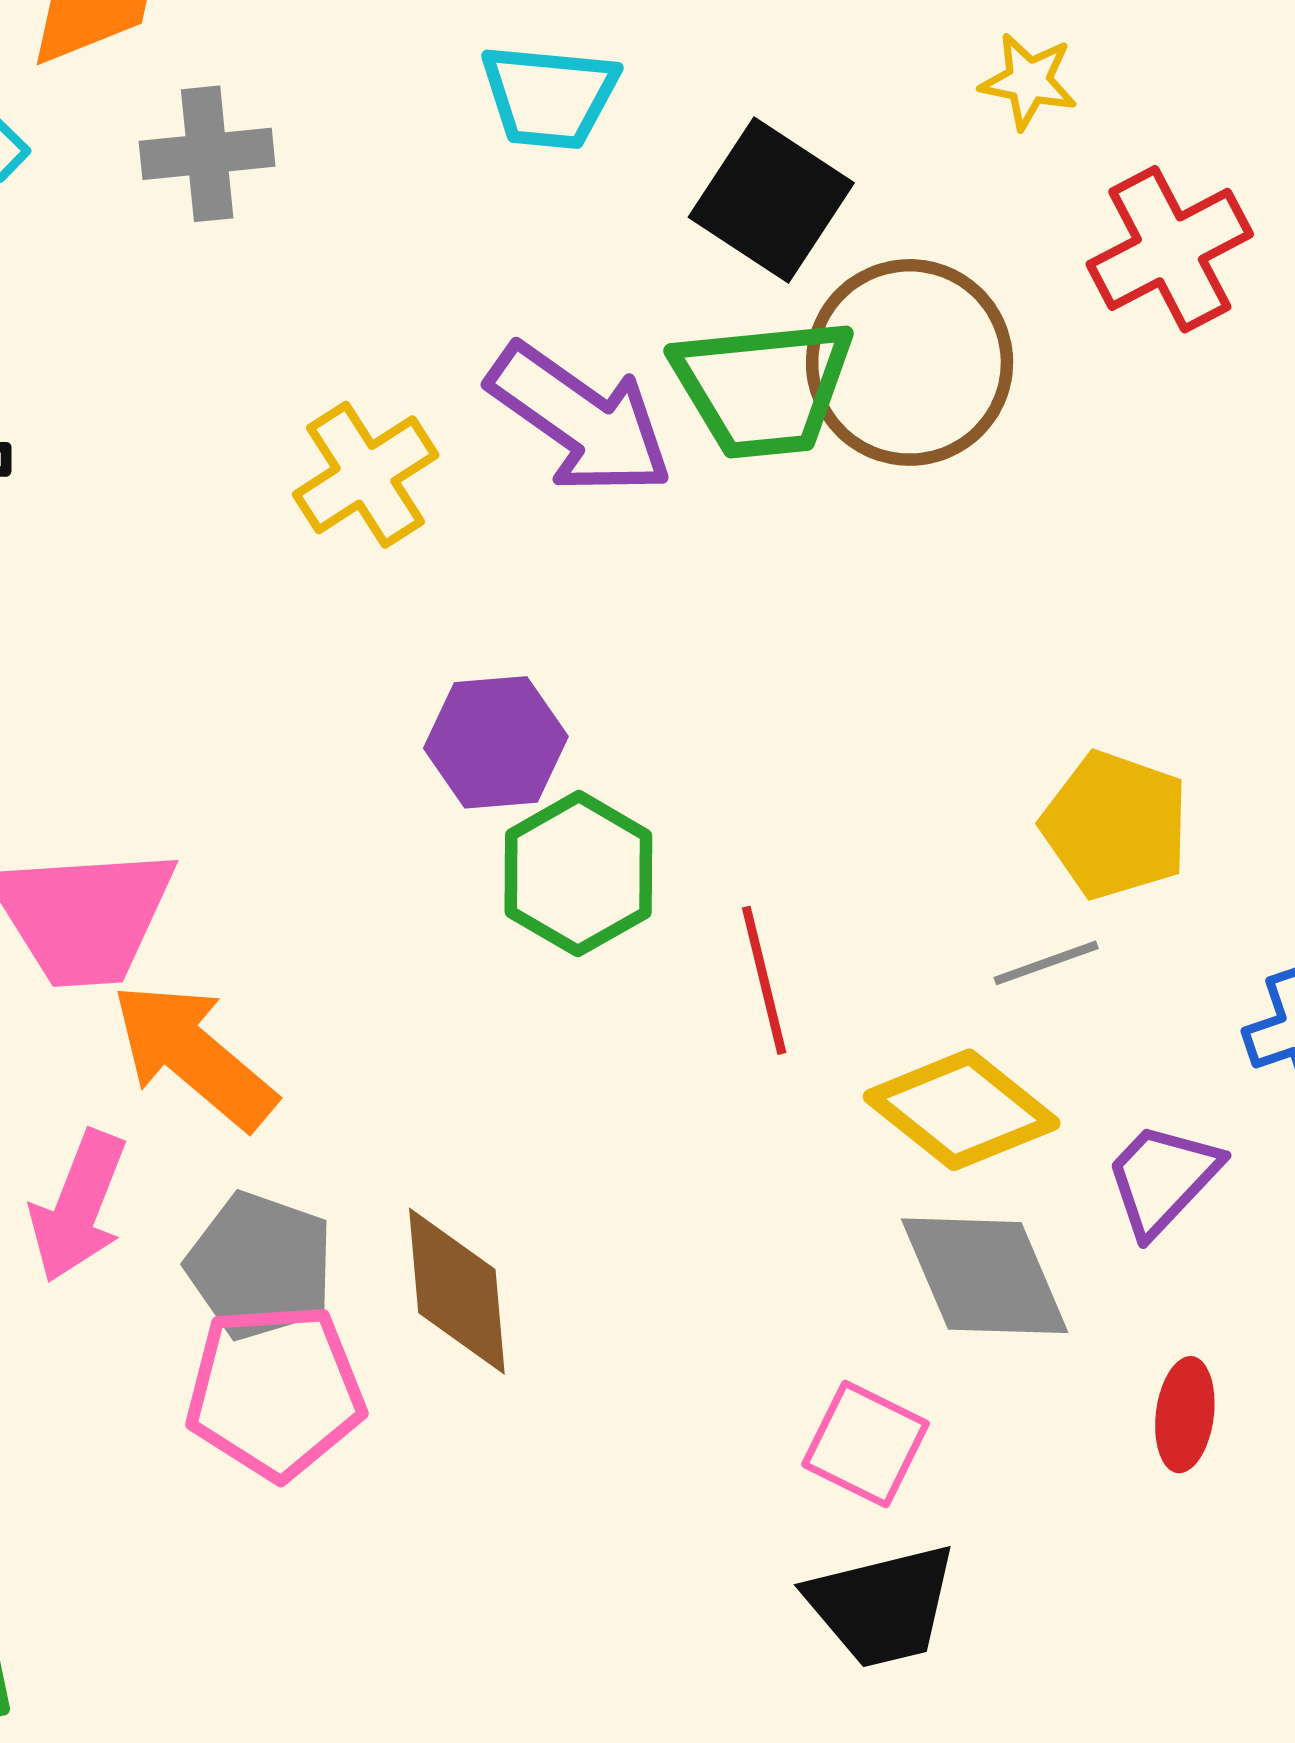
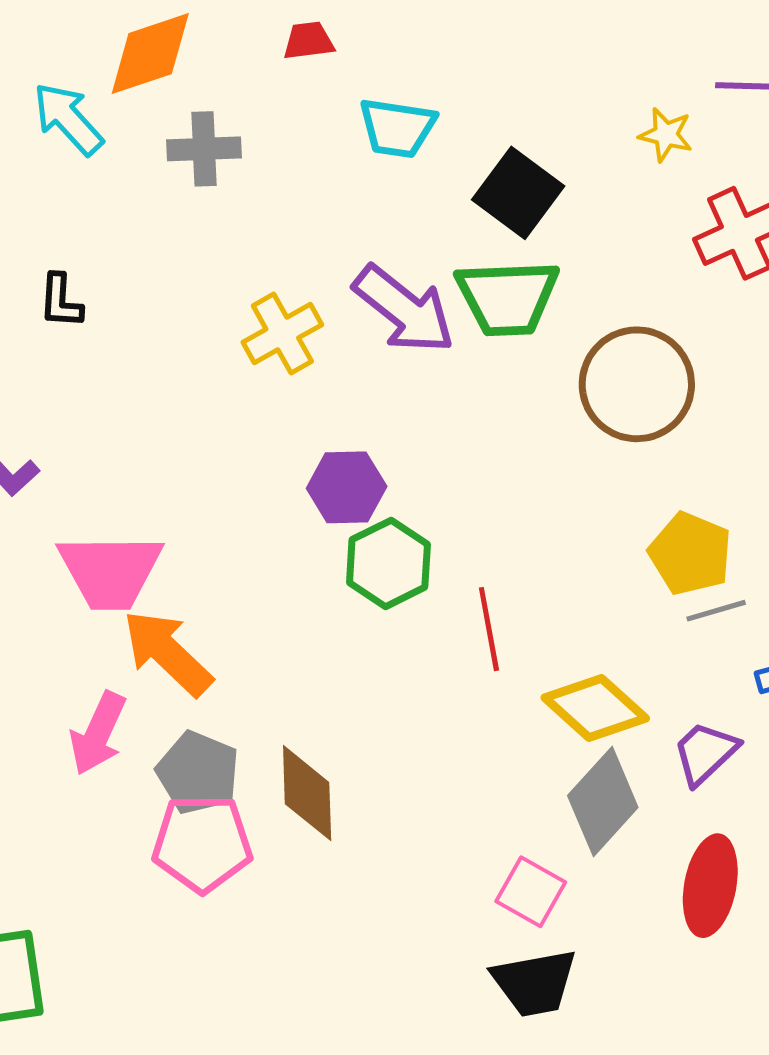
brown circle: (910, 362) -> (637, 384), moved
gray line: (1046, 963) -> (716, 611), moved
gray diamond: (985, 1276) -> (603, 801), turned 62
red ellipse: (1185, 1415) -> (710, 886), size x1.6

